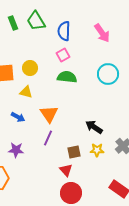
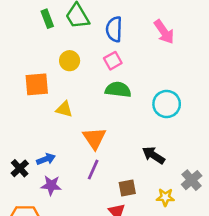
yellow circle: (30, 68) -> (70, 61), moved
cyan circle: (108, 74) -> (167, 104), moved
blue arrow: (18, 117) -> (46, 159), moved, turned -48
yellow star: (97, 150) -> (165, 197), moved

